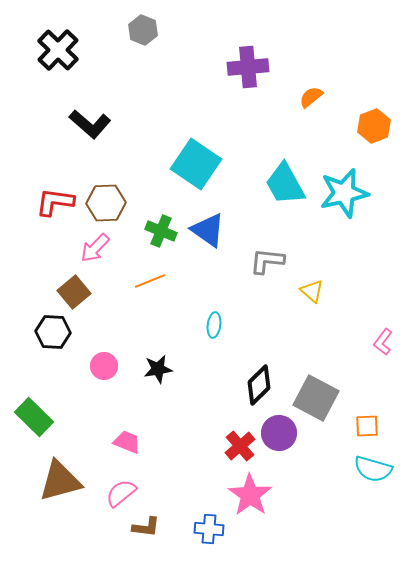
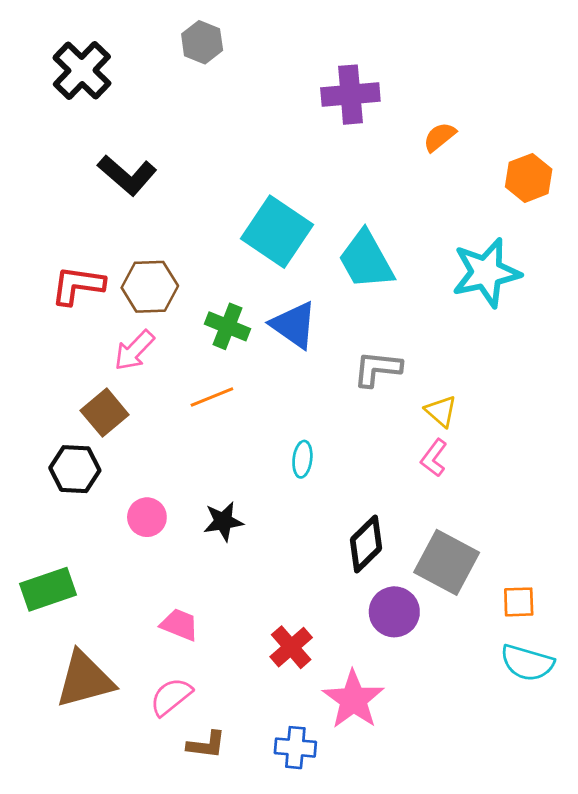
cyan trapezoid: (285, 184) -> (366, 260), moved
pink L-shape: (383, 342) -> (434, 458), moved
green rectangle: (34, 417) -> (48, 589), turned -63
red cross: (240, 446) -> (291, 647), moved

